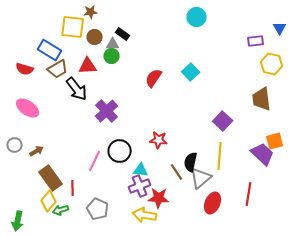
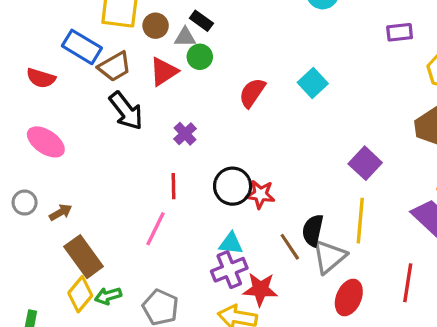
purple rectangle: (256, 41) -> (400, 32), moved
green circle: (112, 56) -> (200, 57), moved
red triangle: (88, 66) -> (164, 72), moved, turned -30
brown trapezoid: (58, 69) -> (115, 67), moved
purple cross: (107, 111) -> (185, 134), moved, size x0.6
black circle: (120, 151) -> (233, 186), moved
red line: (73, 188) -> (174, 186), moved
green arrow: (61, 210) -> (108, 296), moved

